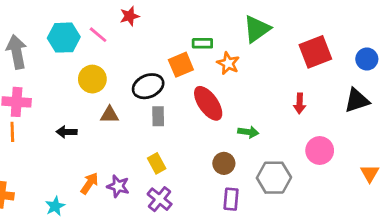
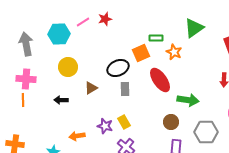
pink line: (98, 35) -> (83, 22), moved, turned -72
yellow circle: (92, 79) -> (68, 67), moved
brown triangle: (110, 115) -> (91, 88), turned -32
green arrow: (248, 132) -> (188, 100), size x1.5
orange arrow: (89, 183) -> (77, 136), turned -133
purple star: (118, 186) -> (105, 126), moved

